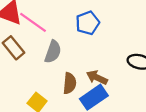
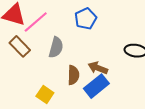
pink line: (33, 22) -> (36, 22), turned -72

